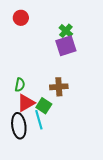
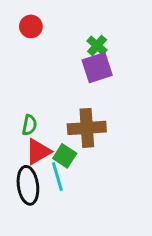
brown cross: (59, 87) -> (87, 128), size x1.4

